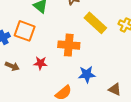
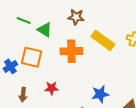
orange cross: (69, 45) -> (71, 51), moved
brown arrow: (12, 66) -> (23, 95), turned 80

